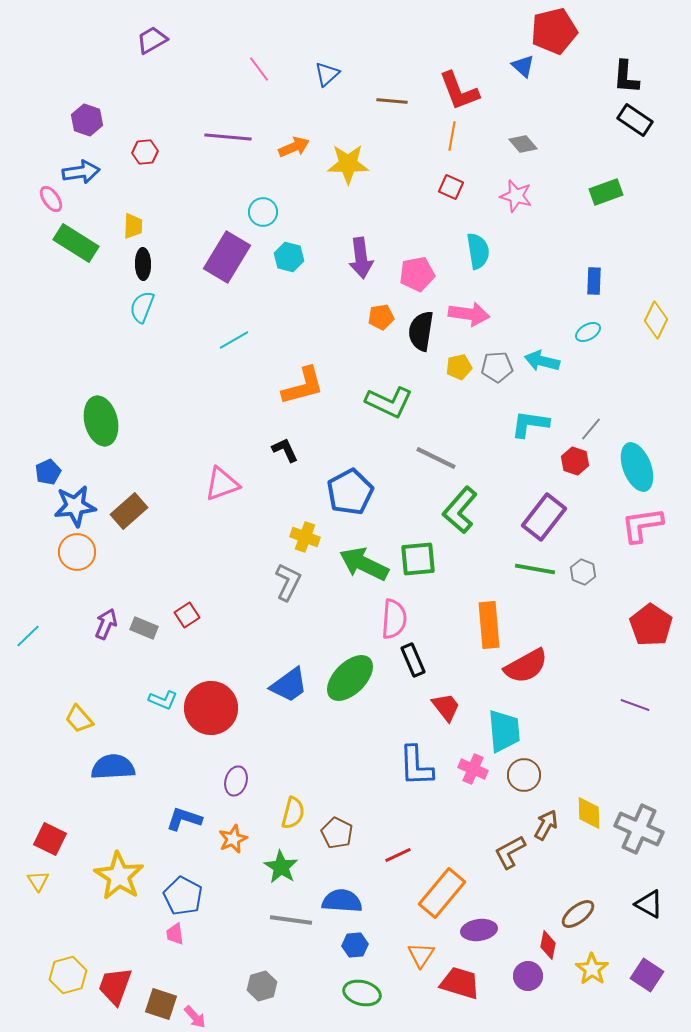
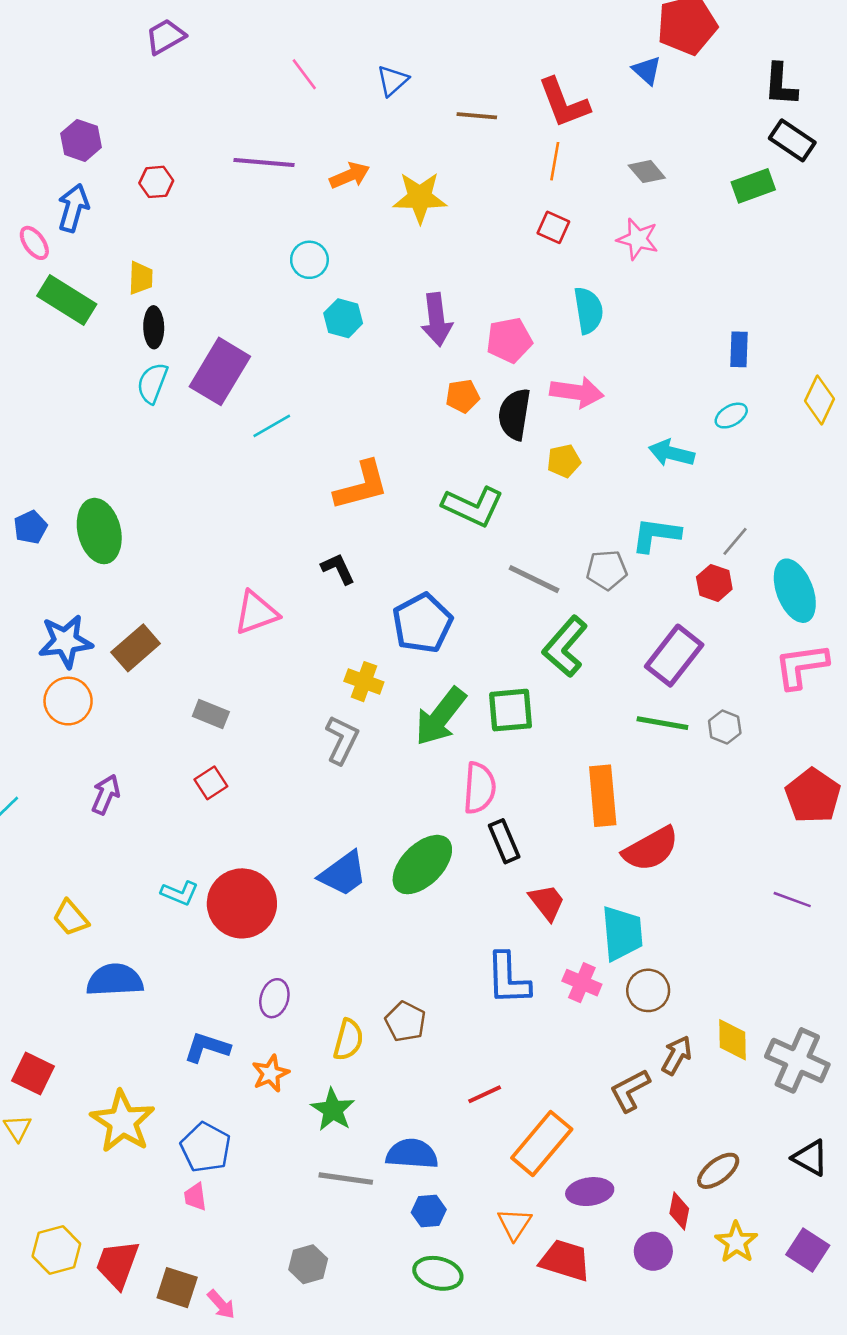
blue arrow: (81, 172) -> (73, 208), turned -66
green rectangle: (606, 192) -> (753, 186), moved
purple rectangle: (227, 257) -> (220, 371), moved
gray pentagon: (497, 367) -> (607, 570), moved
blue pentagon: (48, 472) -> (30, 527), moved
green arrow: (364, 564) -> (440, 717), turned -78
gray rectangle: (144, 628) -> (211, 714), moved
brown pentagon: (337, 833) -> (405, 1022), moved

